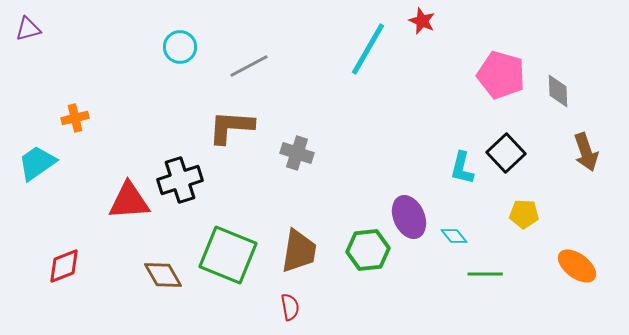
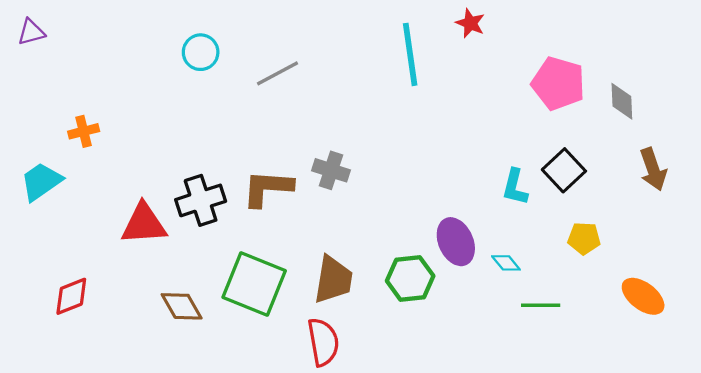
cyan line: (368, 49) -> (410, 54), turned -38
brown L-shape: (231, 127) -> (267, 188), moved
red semicircle: (290, 307) -> (323, 342), size x1.6

